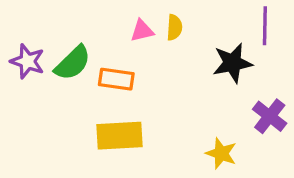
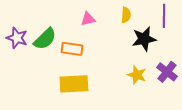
yellow semicircle: (174, 27) -> (126, 15), moved
yellow star: (221, 153) -> (137, 75), moved

